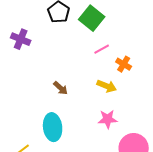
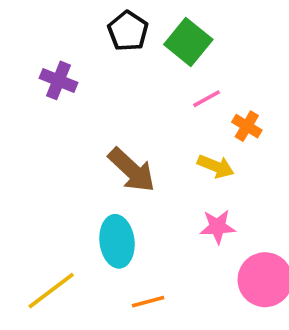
brown arrow: (61, 88) -> (132, 170), size x1.8

